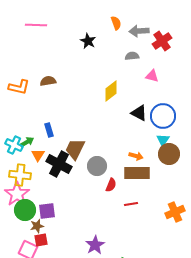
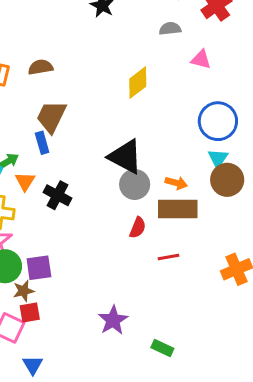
black triangle: (139, 113) -> (125, 157), moved, size x1.4
brown trapezoid: (75, 149) -> (51, 117), moved
black cross: (59, 164) -> (57, 195), size x0.7
gray circle: (97, 166) -> (135, 184), moved

